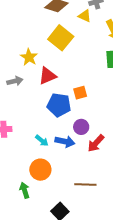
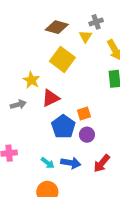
yellow triangle: (85, 16) -> (85, 36), turned 40
blue pentagon: (59, 105) -> (63, 127), turned 30
purple circle: (81, 127) -> (87, 135), moved

